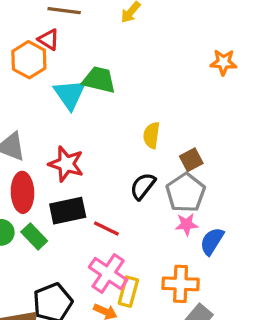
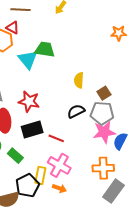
black semicircle: (143, 186) -> (76, 111), turned 30
gray pentagon: (186, 193) -> (102, 113), turned -30
pink star: (187, 224) -> (104, 132), size x1.6
green rectangle: (34, 236) -> (15, 156), moved
yellow rectangle: (128, 292) -> (40, 175), moved

